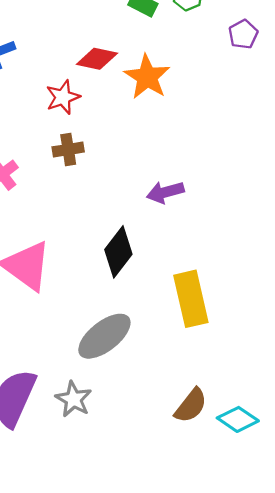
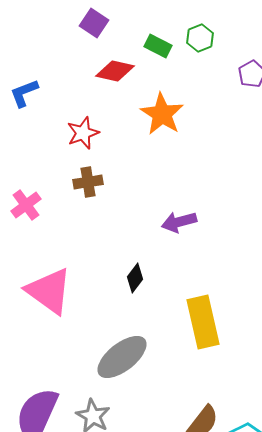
red diamond: (97, 59) -> (115, 71), moved
black diamond: (118, 252) -> (135, 278), size x0.6

